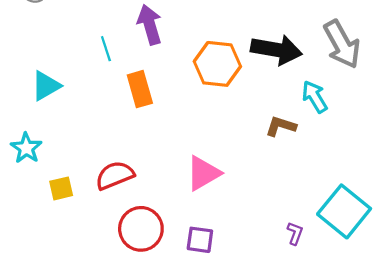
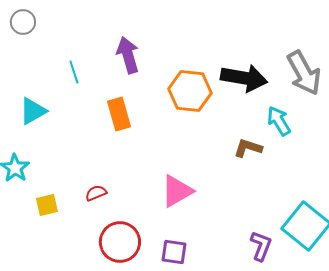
cyan line: (106, 49) -> (74, 72), moved
red semicircle: (115, 175) -> (96, 193), size x0.6
purple L-shape: (295, 233) -> (261, 246), size x1.4

